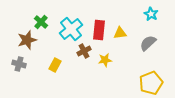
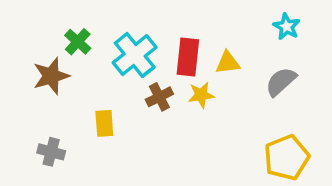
yellow star: (105, 60) -> (201, 95), moved
gray cross: (19, 64) -> (51, 152), moved
yellow rectangle: (55, 65) -> (104, 123), turned -32

